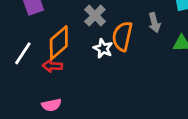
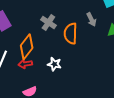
white star: (103, 48) -> (54, 64), moved

